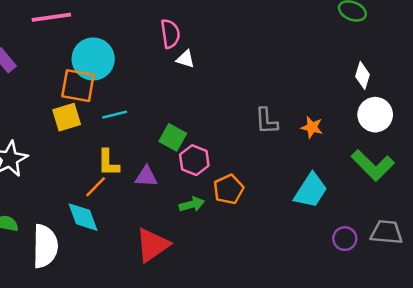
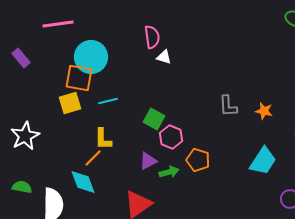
purple triangle: (146, 177) -> (148, 161), moved, turned -30
orange pentagon: (228, 189) -> (198, 160), turned -30

